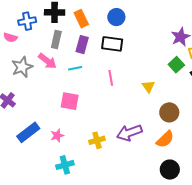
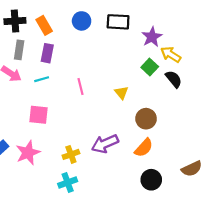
black rectangle: (112, 44) -> (118, 22), moved
pink star: (57, 136) -> (28, 153), size x1.6
cyan cross: (65, 165) -> (68, 182), moved

